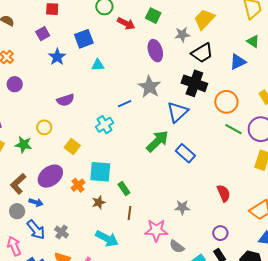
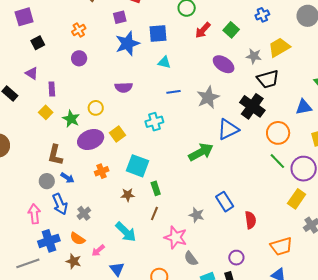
red arrow: (126, 24) -> (203, 30), turned 90
purple ellipse: (155, 51) -> (224, 64), turned -55
blue star: (57, 57) -> (127, 43), size x1.4
blue triangle: (238, 62) -> (304, 107), moved
blue line: (125, 104) -> (173, 92), moved
blue rectangle: (185, 153) -> (225, 202), moved
purple ellipse: (50, 176) -> (91, 140), moved
brown L-shape: (18, 184) -> (55, 155), turned -50
orange cross: (78, 185) -> (102, 171), moved
gray star: (182, 207) -> (197, 215), moved

